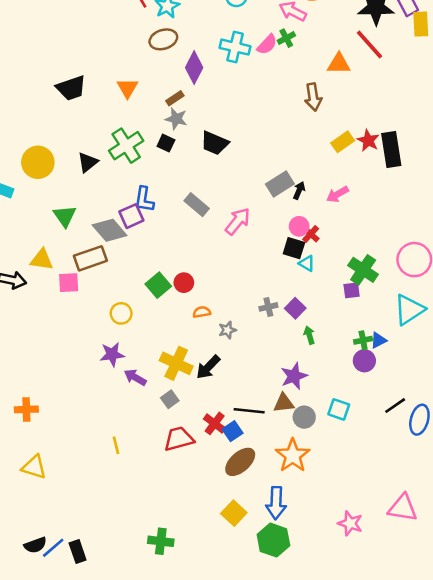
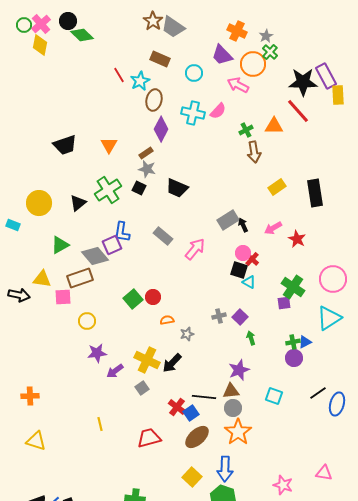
green cross: (286, 38) -> (246, 130), moved
brown ellipse: (163, 39) -> (154, 100), moved, turned -60
red star: (368, 141) -> (297, 239), moved
black arrow: (299, 190) -> (243, 225), turned -48
green triangle: (65, 216) -> (60, 245), turned 36
yellow circle: (121, 313) -> (87, 321), moved
purple arrow: (135, 377) -> (115, 371), turned -66
gray circle: (304, 417) -> (233, 408), moved
red trapezoid: (179, 439) -> (149, 438), moved
pink triangle: (403, 508) -> (324, 473), size x0.7

